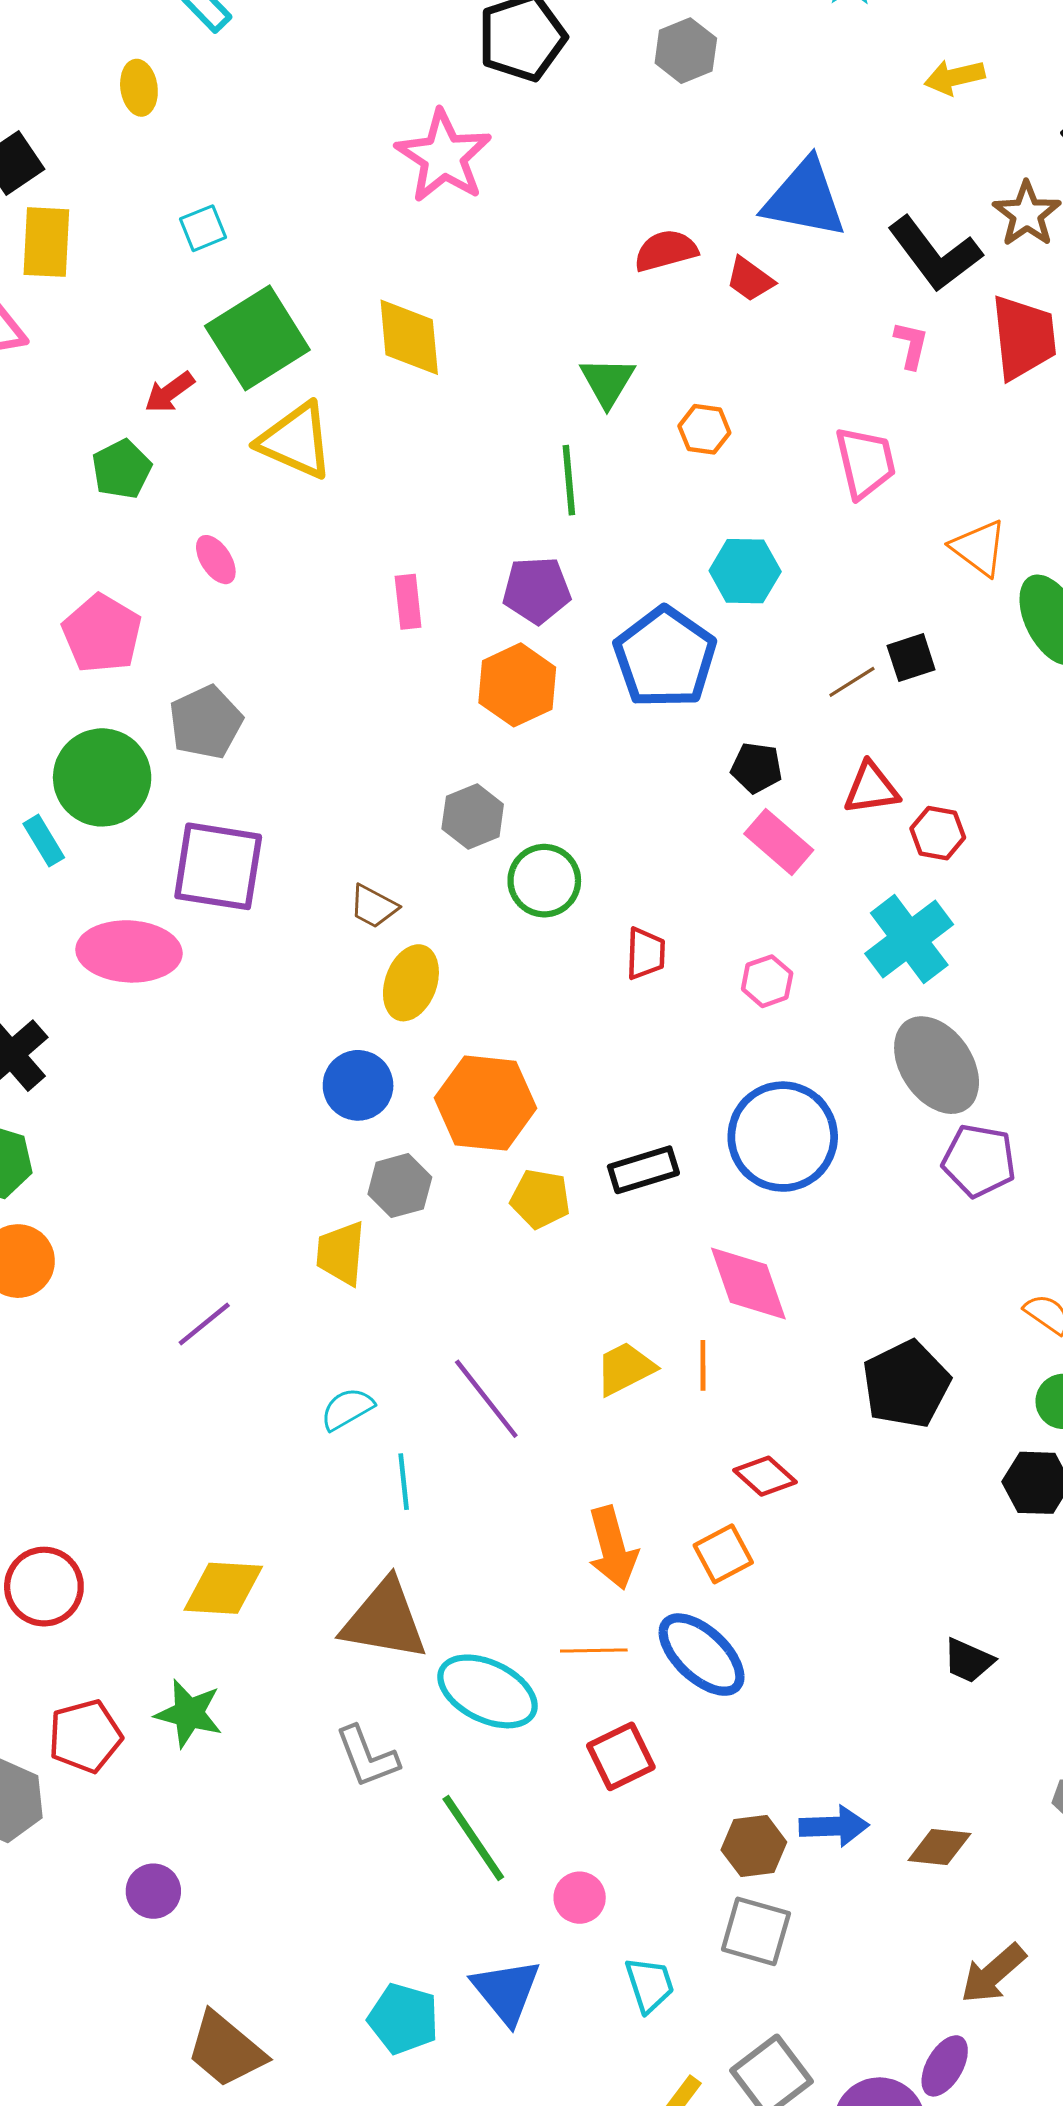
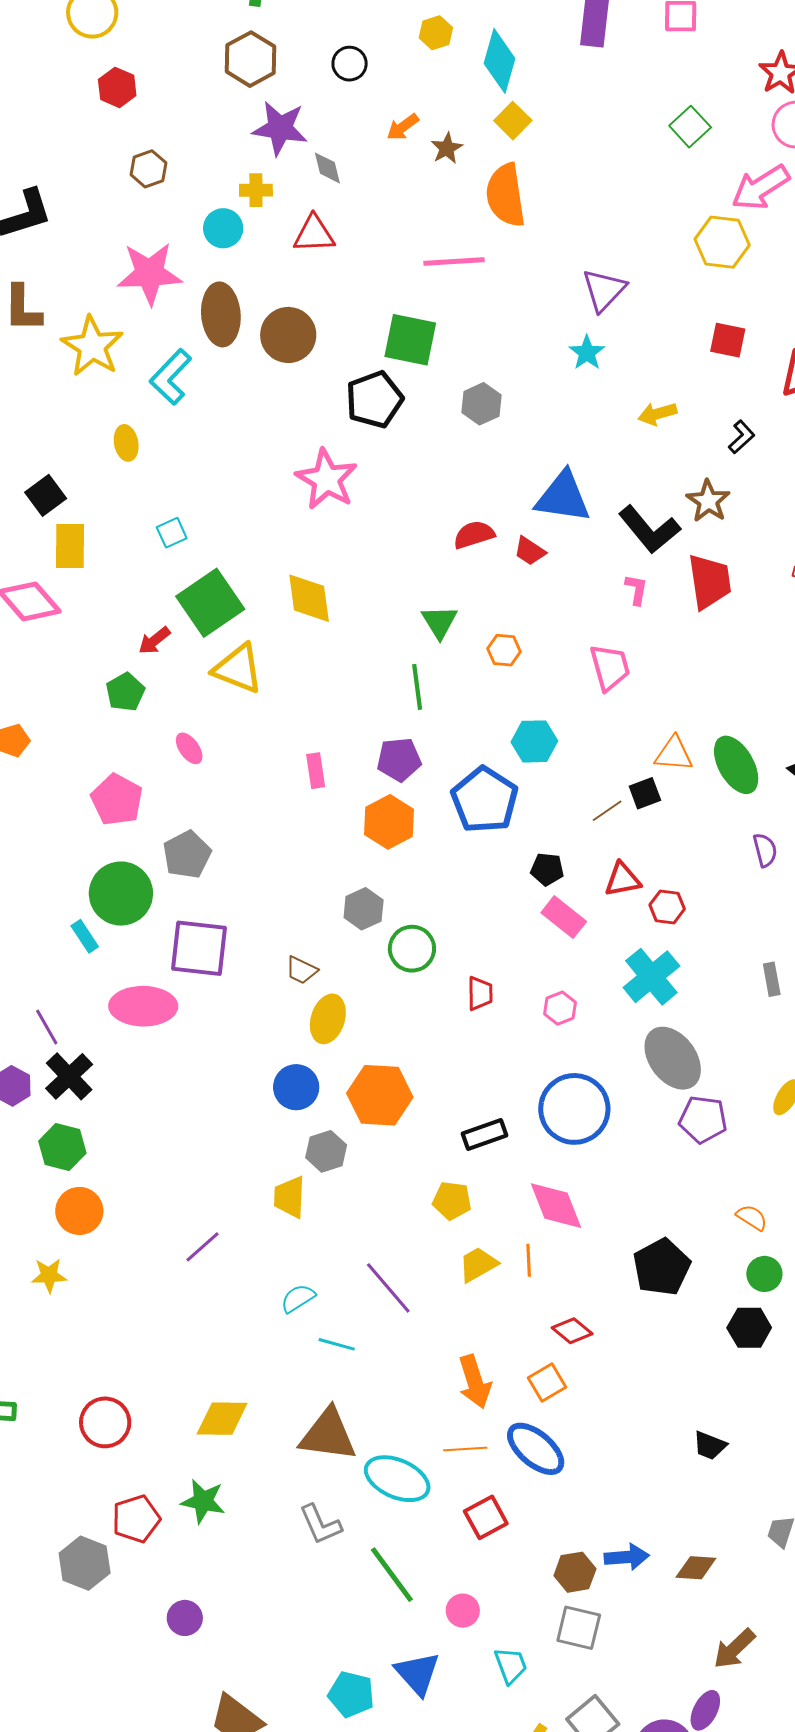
orange triangle: (979, 548) -> (674, 754), moved, turned -30
yellow pentagon: (540, 1199) -> (452, 1201), moved
cyan line: (404, 1482) -> (337, 1344), turned -66

